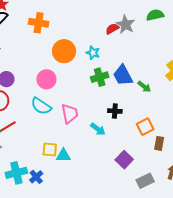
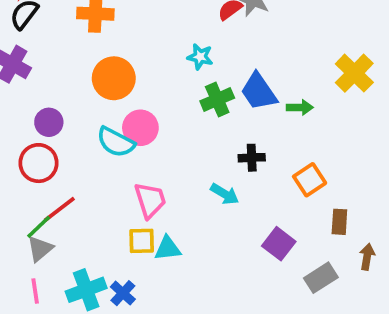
orange circle: (64, 51) -> (114, 78), moved
pink circle: (46, 79) -> (140, 128), moved
green arrow: (144, 87) -> (300, 107), turned -32
cyan semicircle: (41, 106) -> (116, 142), moved
pink trapezoid: (70, 114) -> (150, 200), moved
brown rectangle: (159, 143) -> (339, 222), moved

